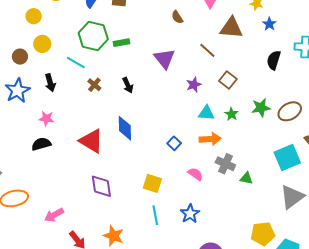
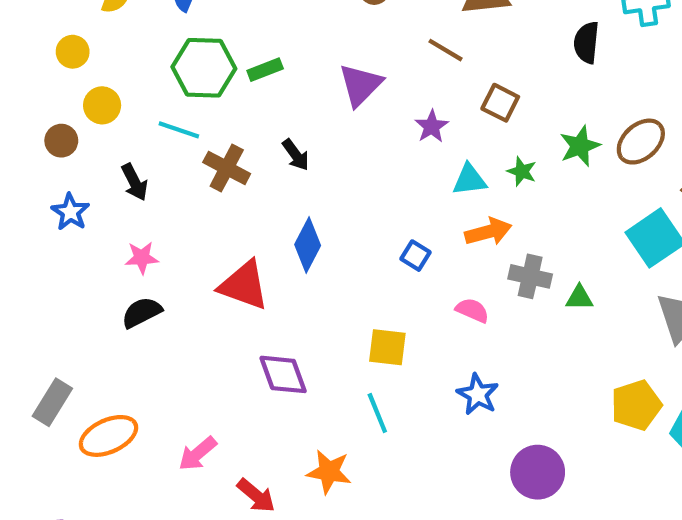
purple triangle: (164, 59) -> (360, 85), turned 35
brown cross: (94, 85) -> (227, 168), size x1.5
blue star: (17, 91) -> (70, 212), size x0.7
blue diamond: (125, 128) -> (308, 245), turned 40
cyan line: (155, 215) -> (377, 413), moved

